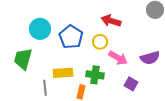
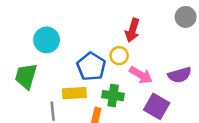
red arrow: (111, 21) -> (132, 30), turned -90
blue pentagon: (71, 37) -> (91, 67), moved
purple square: (131, 84) -> (157, 106), size x1.5

